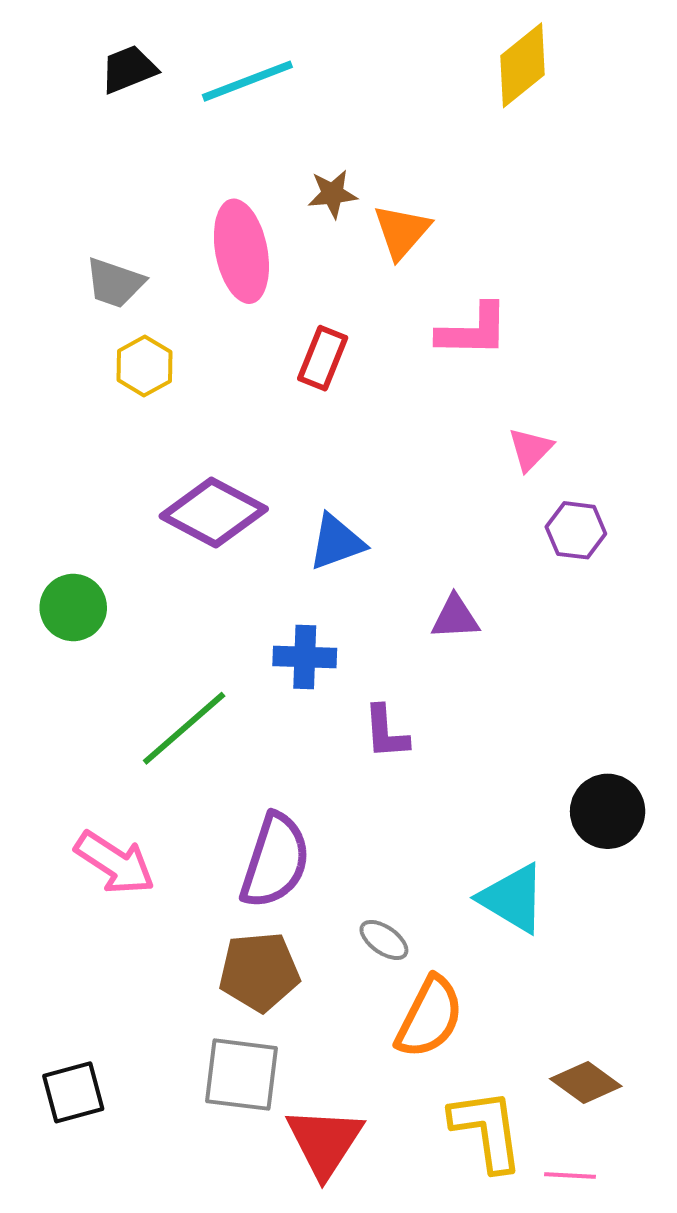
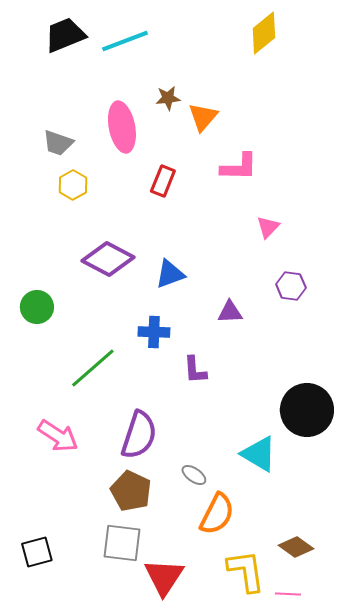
black trapezoid: (129, 69) -> (65, 35), size x1.4
purple hexagon: (576, 530) -> (291, 286), moved
black circle: (608, 811) -> (307, 410), size x1.4
brown pentagon: (259, 972) -> (131, 491), turned 30

